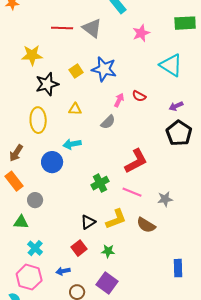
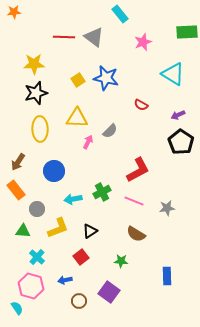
black star: (47, 84) -> (36, 93), moved
pink arrow: (119, 100) -> (88, 142), moved
yellow triangle: (75, 109) -> (77, 118), size x1.6
cyan arrow: (72, 144) -> (73, 199), moved
yellow L-shape: (116, 219) -> (58, 228), moved
brown semicircle: (146, 225) -> (136, 234), moved
green star: (108, 251) -> (121, 261), moved
blue rectangle: (178, 268) -> (167, 276), moved

